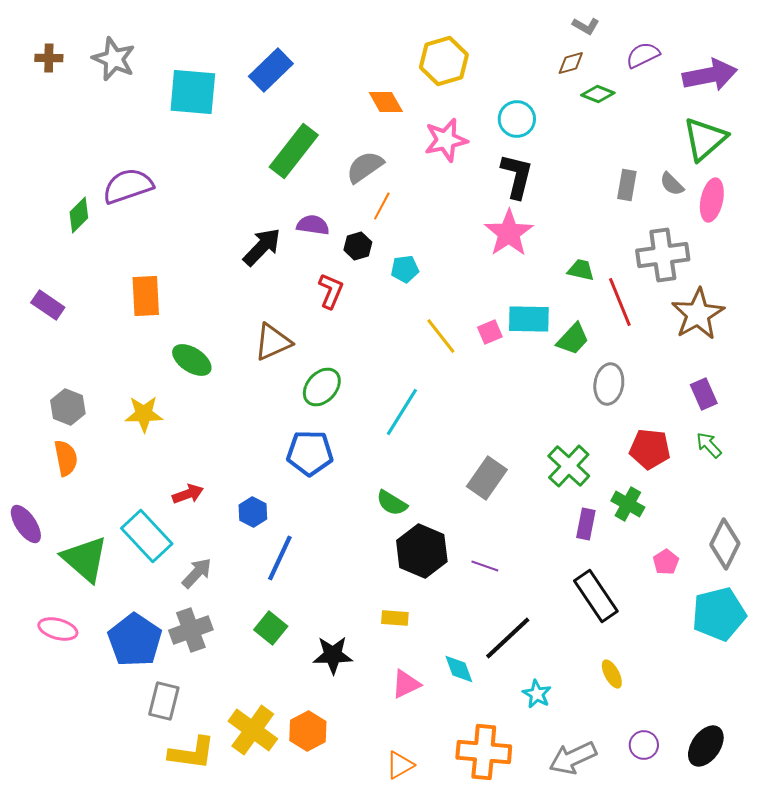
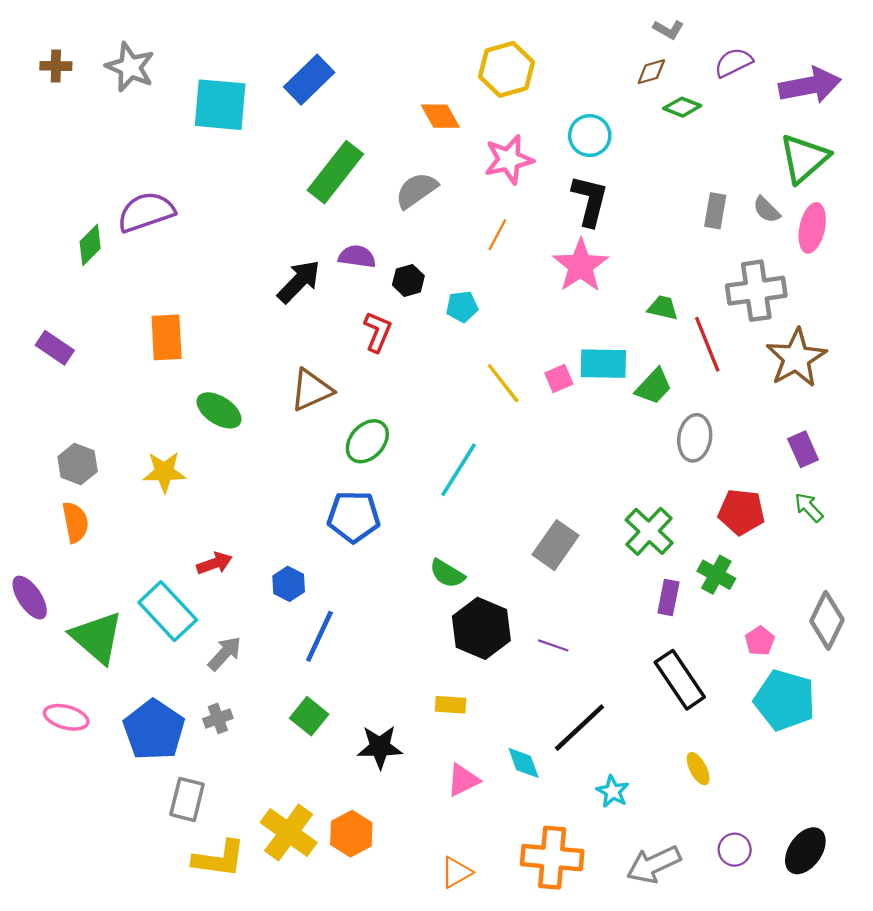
orange line: (382, 206) -> (497, 235), moved
cyan pentagon: (719, 614) -> (785, 700), moved, turned 30
gray cross: (191, 630) -> (218, 718), size x0.6

